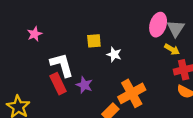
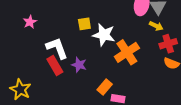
white star: (114, 54) -> (104, 35), size x1.6
orange cross: (132, 93) -> (127, 52), moved

